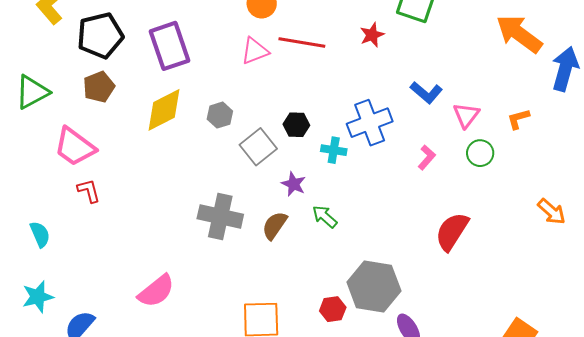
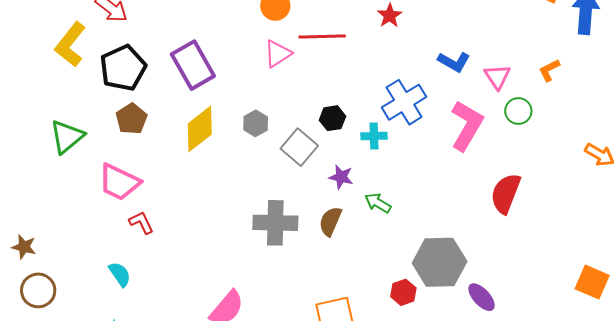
pink L-shape: (427, 157) -> (467, 125), size x2.0
cyan semicircle: (40, 234) -> (120, 274), moved

